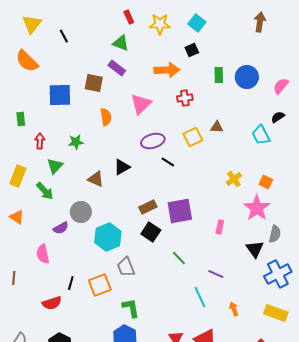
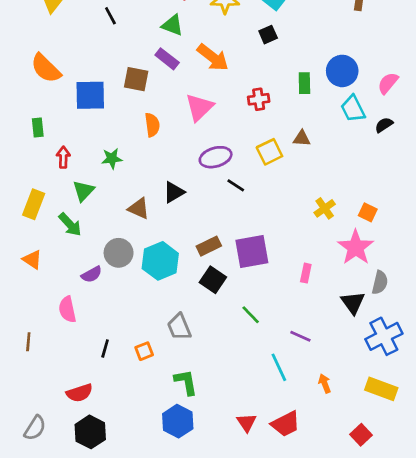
black line: (64, 36) -> (110, 16), moved
orange semicircle: (27, 61) -> (46, 68), moved
orange arrow: (167, 70) -> (213, 57), moved, turned 40
green rectangle: (219, 75) -> (304, 83), moved
cyan trapezoid: (261, 135) -> (353, 109), moved
cyan hexagon: (108, 237) -> (160, 261), moved
orange square: (100, 285) -> (144, 351), size x0.6
red semicircle: (52, 303) -> (79, 393), moved

